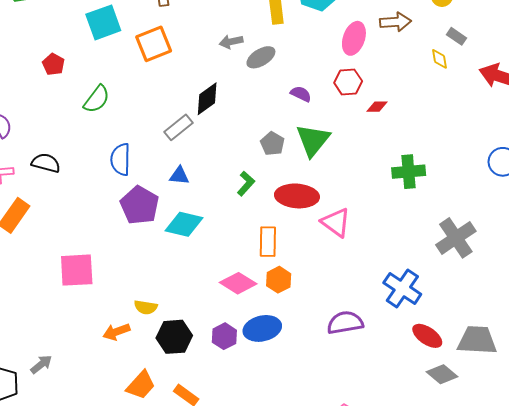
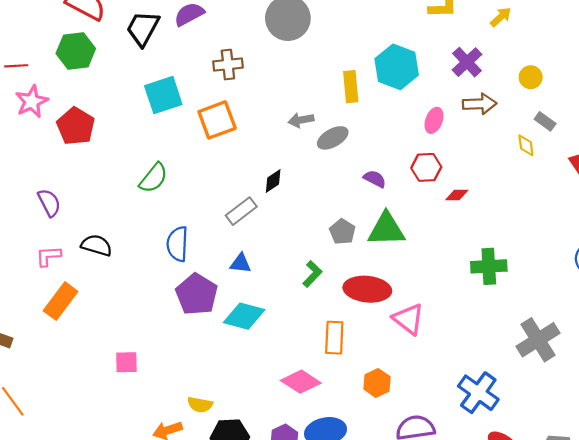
pink ellipse: (354, 38) -> (434, 120), size x0.7
red pentagon: (54, 64) -> (76, 126), moved, size x1.6
black diamond: (207, 99) -> (273, 181), size x0.7
green triangle: (313, 140) -> (386, 229), turned 48
pink square: (77, 270) -> (126, 362), size x0.6
orange hexagon: (279, 280) -> (377, 383), moved

